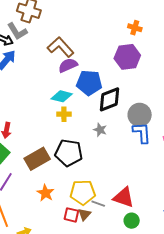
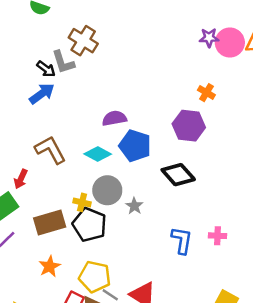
brown L-shape: (61, 47) -> (50, 150), moved
black diamond: (109, 99) -> (178, 175), moved, turned 56
yellow cross: (64, 114) -> (82, 202), moved
gray circle: (140, 115) -> (107, 190), moved
blue L-shape: (142, 133) -> (182, 240), moved

